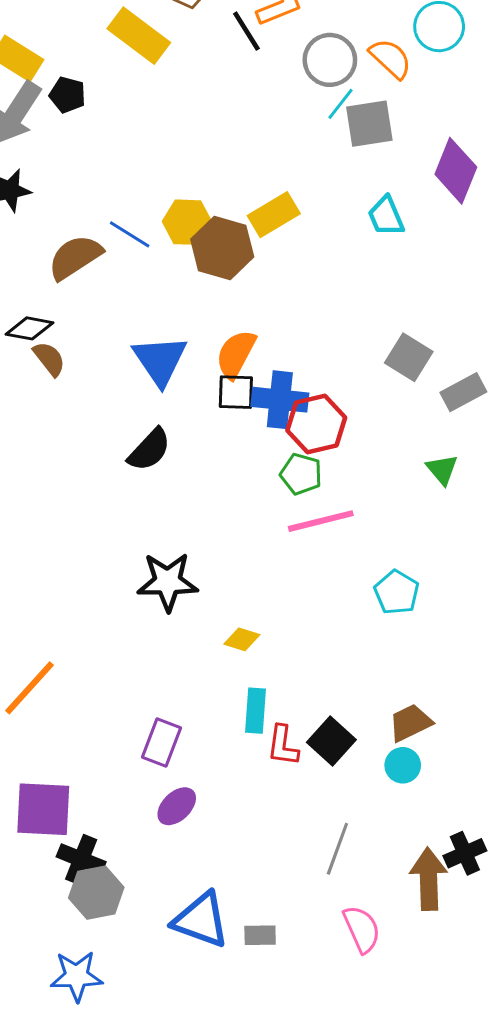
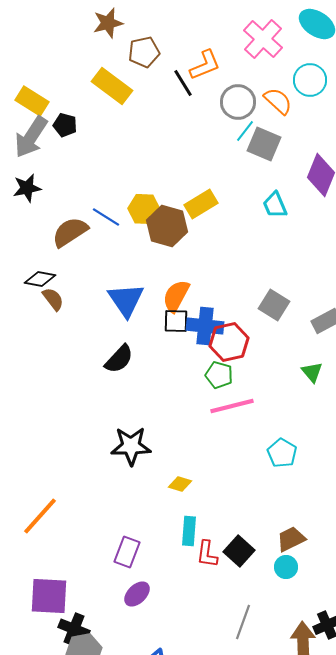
gray square: (369, 124) -> (264, 144), turned 32
gray square: (409, 357) -> (274, 305), moved

